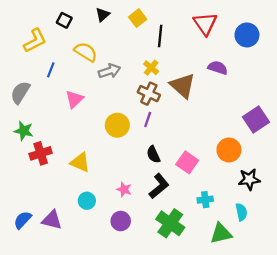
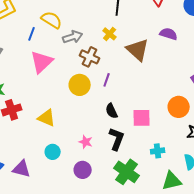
blue line: (51, 70) -> (32, 34), moved
brown cross: (149, 94) -> (90, 57), moved
pink triangle: (74, 99) -> (42, 62), size x1.4
pink square: (187, 162) -> (142, 118), turned -36
black L-shape: (159, 186) -> (117, 139), turned -30

